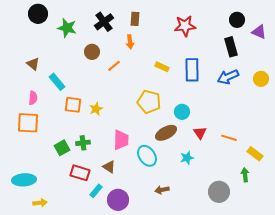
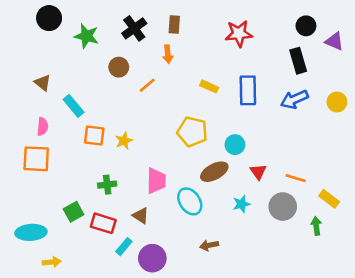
green square: (62, 148) -> (74, 212), moved
gray circle: (219, 192) -> (283, 207), moved

